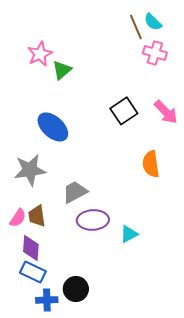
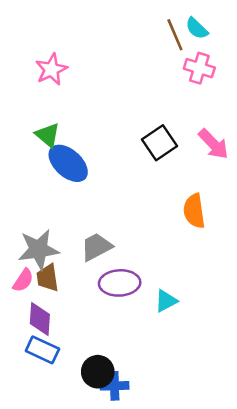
green triangle: (62, 70) -> (48, 135), moved, turned -40
gray star: (30, 170) -> (39, 250), moved
blue cross: (47, 300) -> (114, 386), moved

